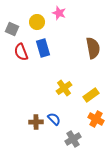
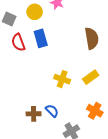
yellow cross: (64, 88) -> (62, 79), turned -35
yellow rectangle: (91, 95) -> (91, 77), moved

